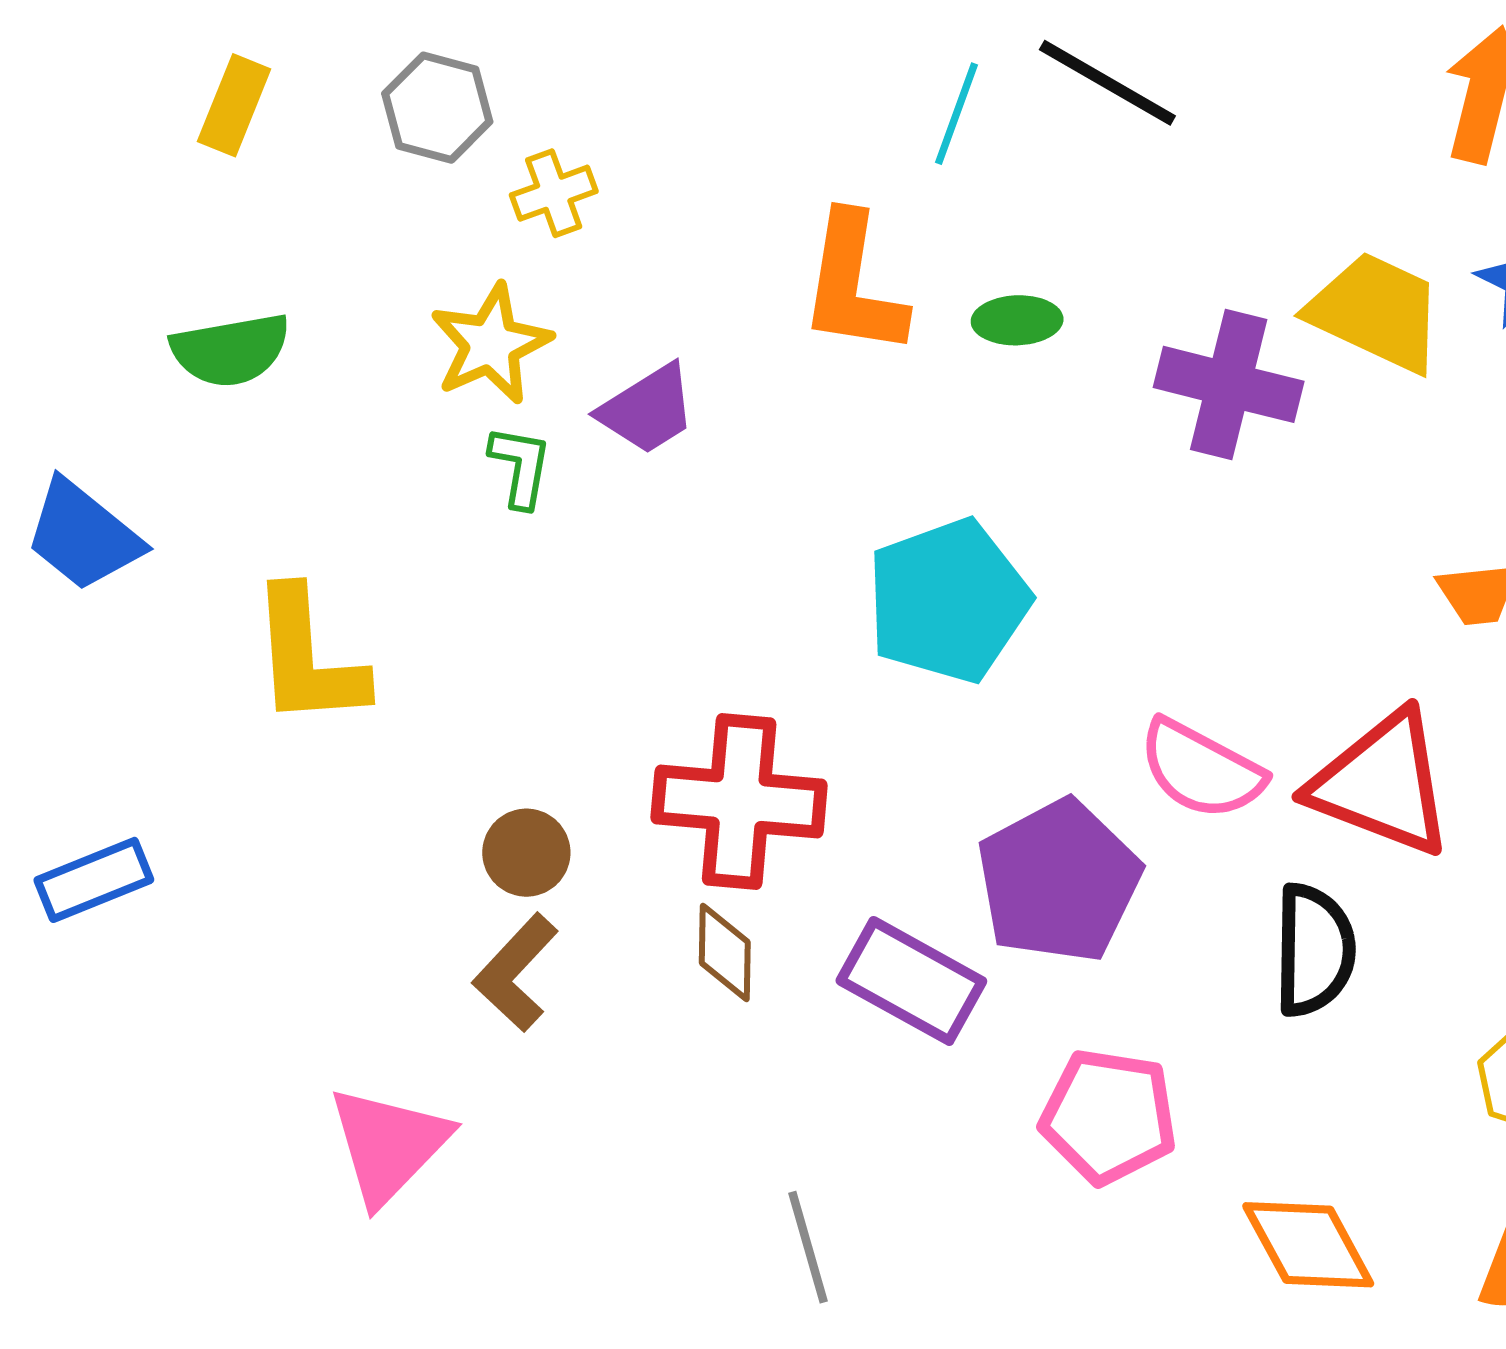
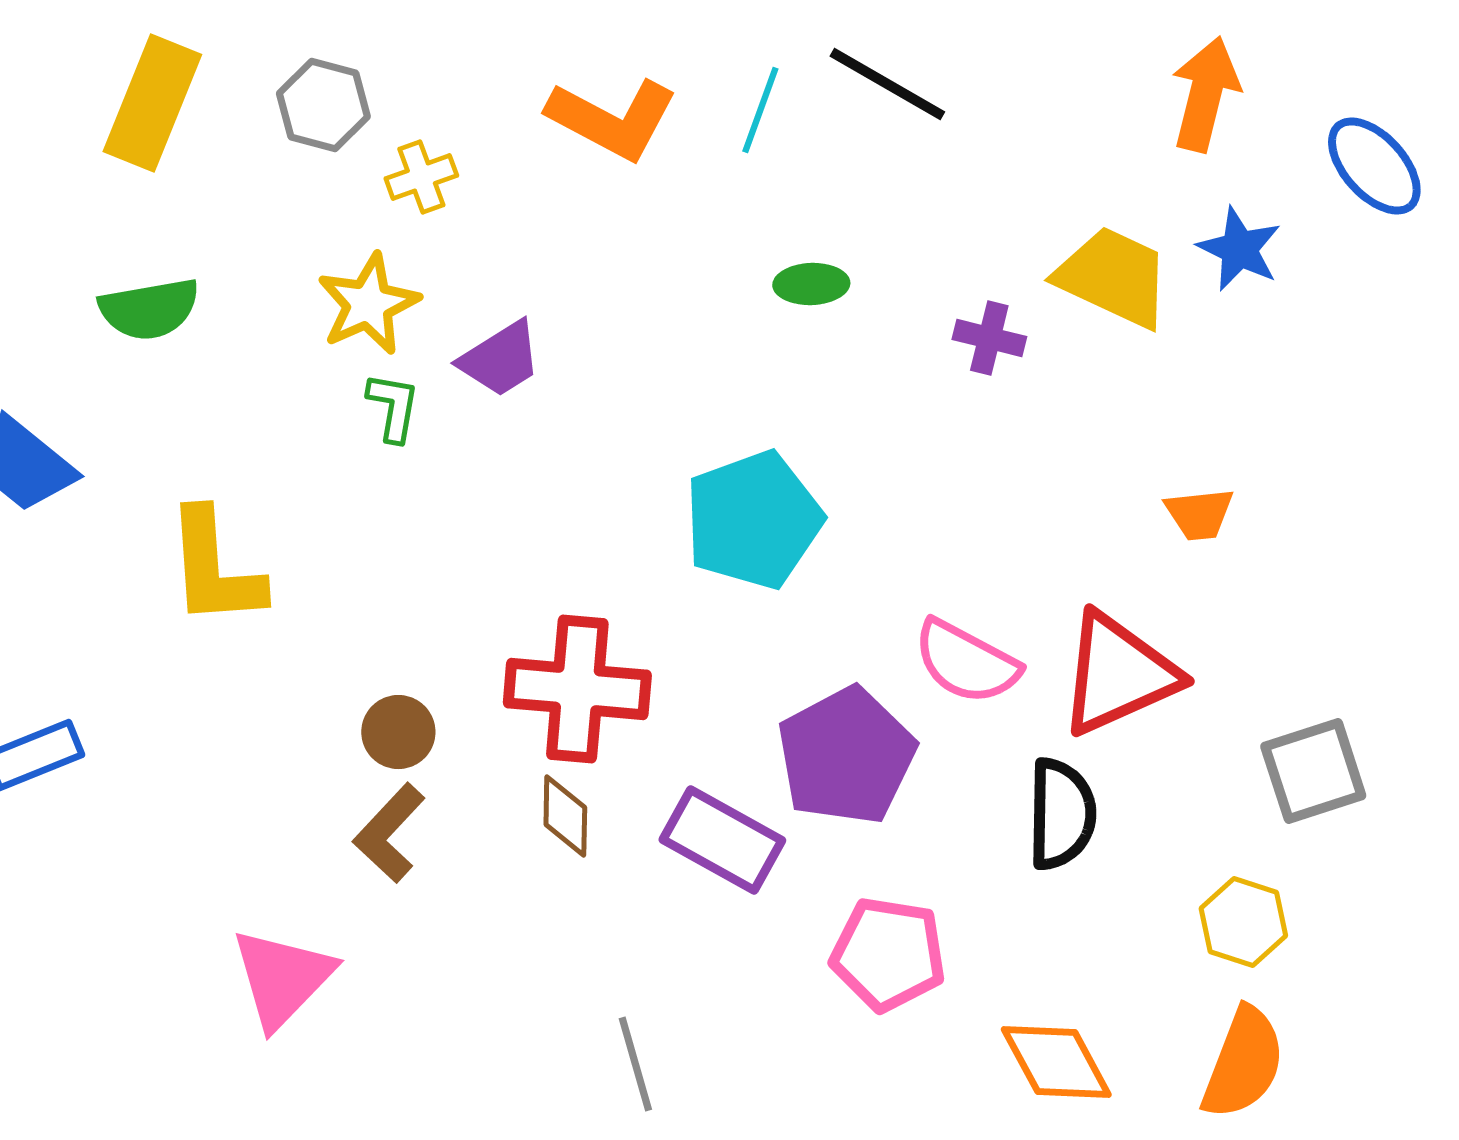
yellow rectangle: (234, 105) -> (152, 103), size x1.6
orange L-shape: (853, 285) -> (612, 119), moved, turned -71
purple cross: (1229, 384) -> (989, 338), size x0.6
red triangle: (1382, 784) -> (1118, 674), turned -45

